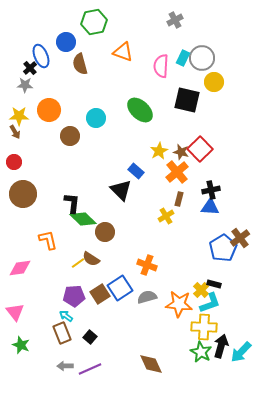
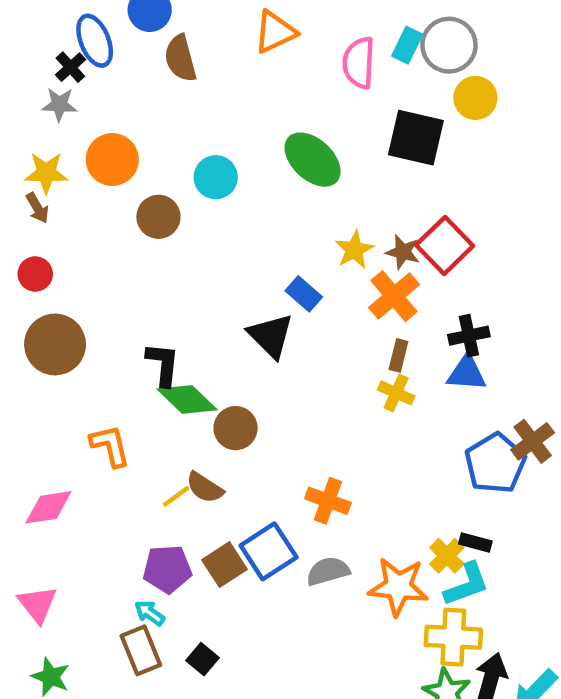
orange triangle: (123, 52) -> (275, 32), turned -45
yellow cross: (166, 216) -> (396, 393), moved, turned -35

